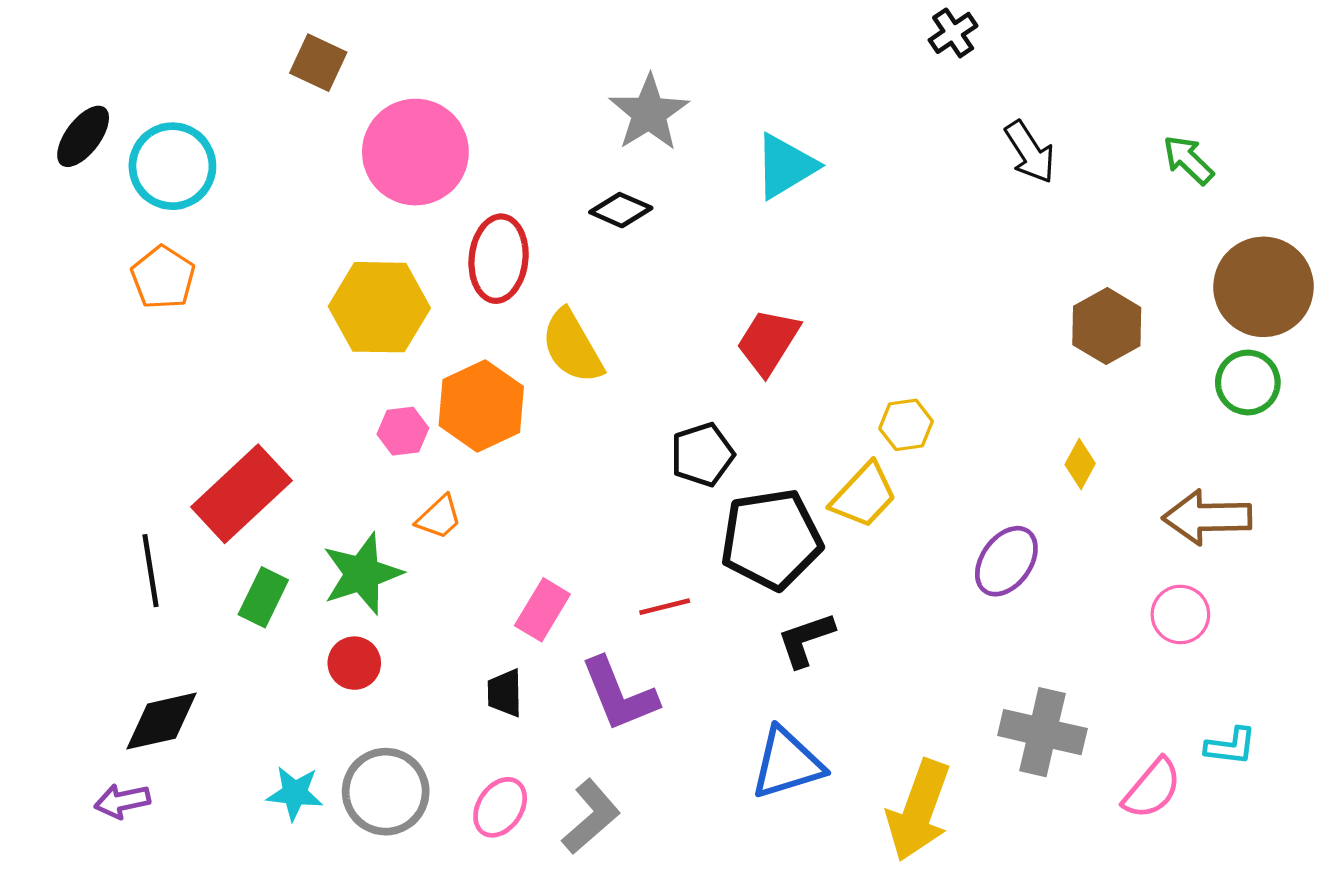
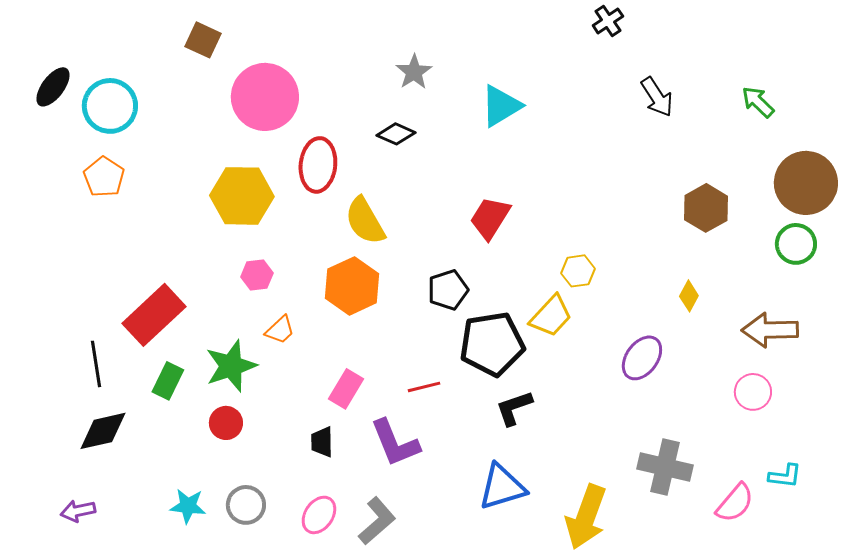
gray star: (649, 113) -> (414, 72), size x0.7
orange hexagon: (481, 406) -> (352, 286), moved
black diamond: (161, 721) -> (103, 431), moved
gray circle: (386, 792) -> (246, 505), size x0.7

